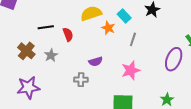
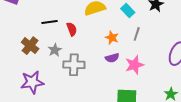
orange star: (108, 28) -> (112, 38), moved
purple semicircle: (96, 61) -> (112, 58), moved
gray cross: (81, 80) -> (74, 65), moved, size x1.5

